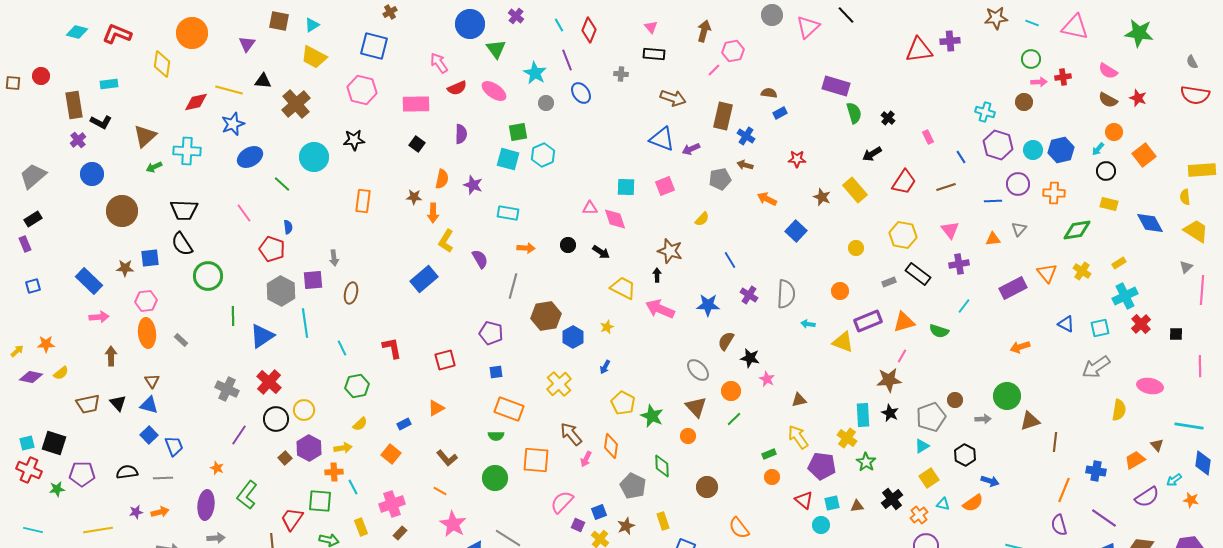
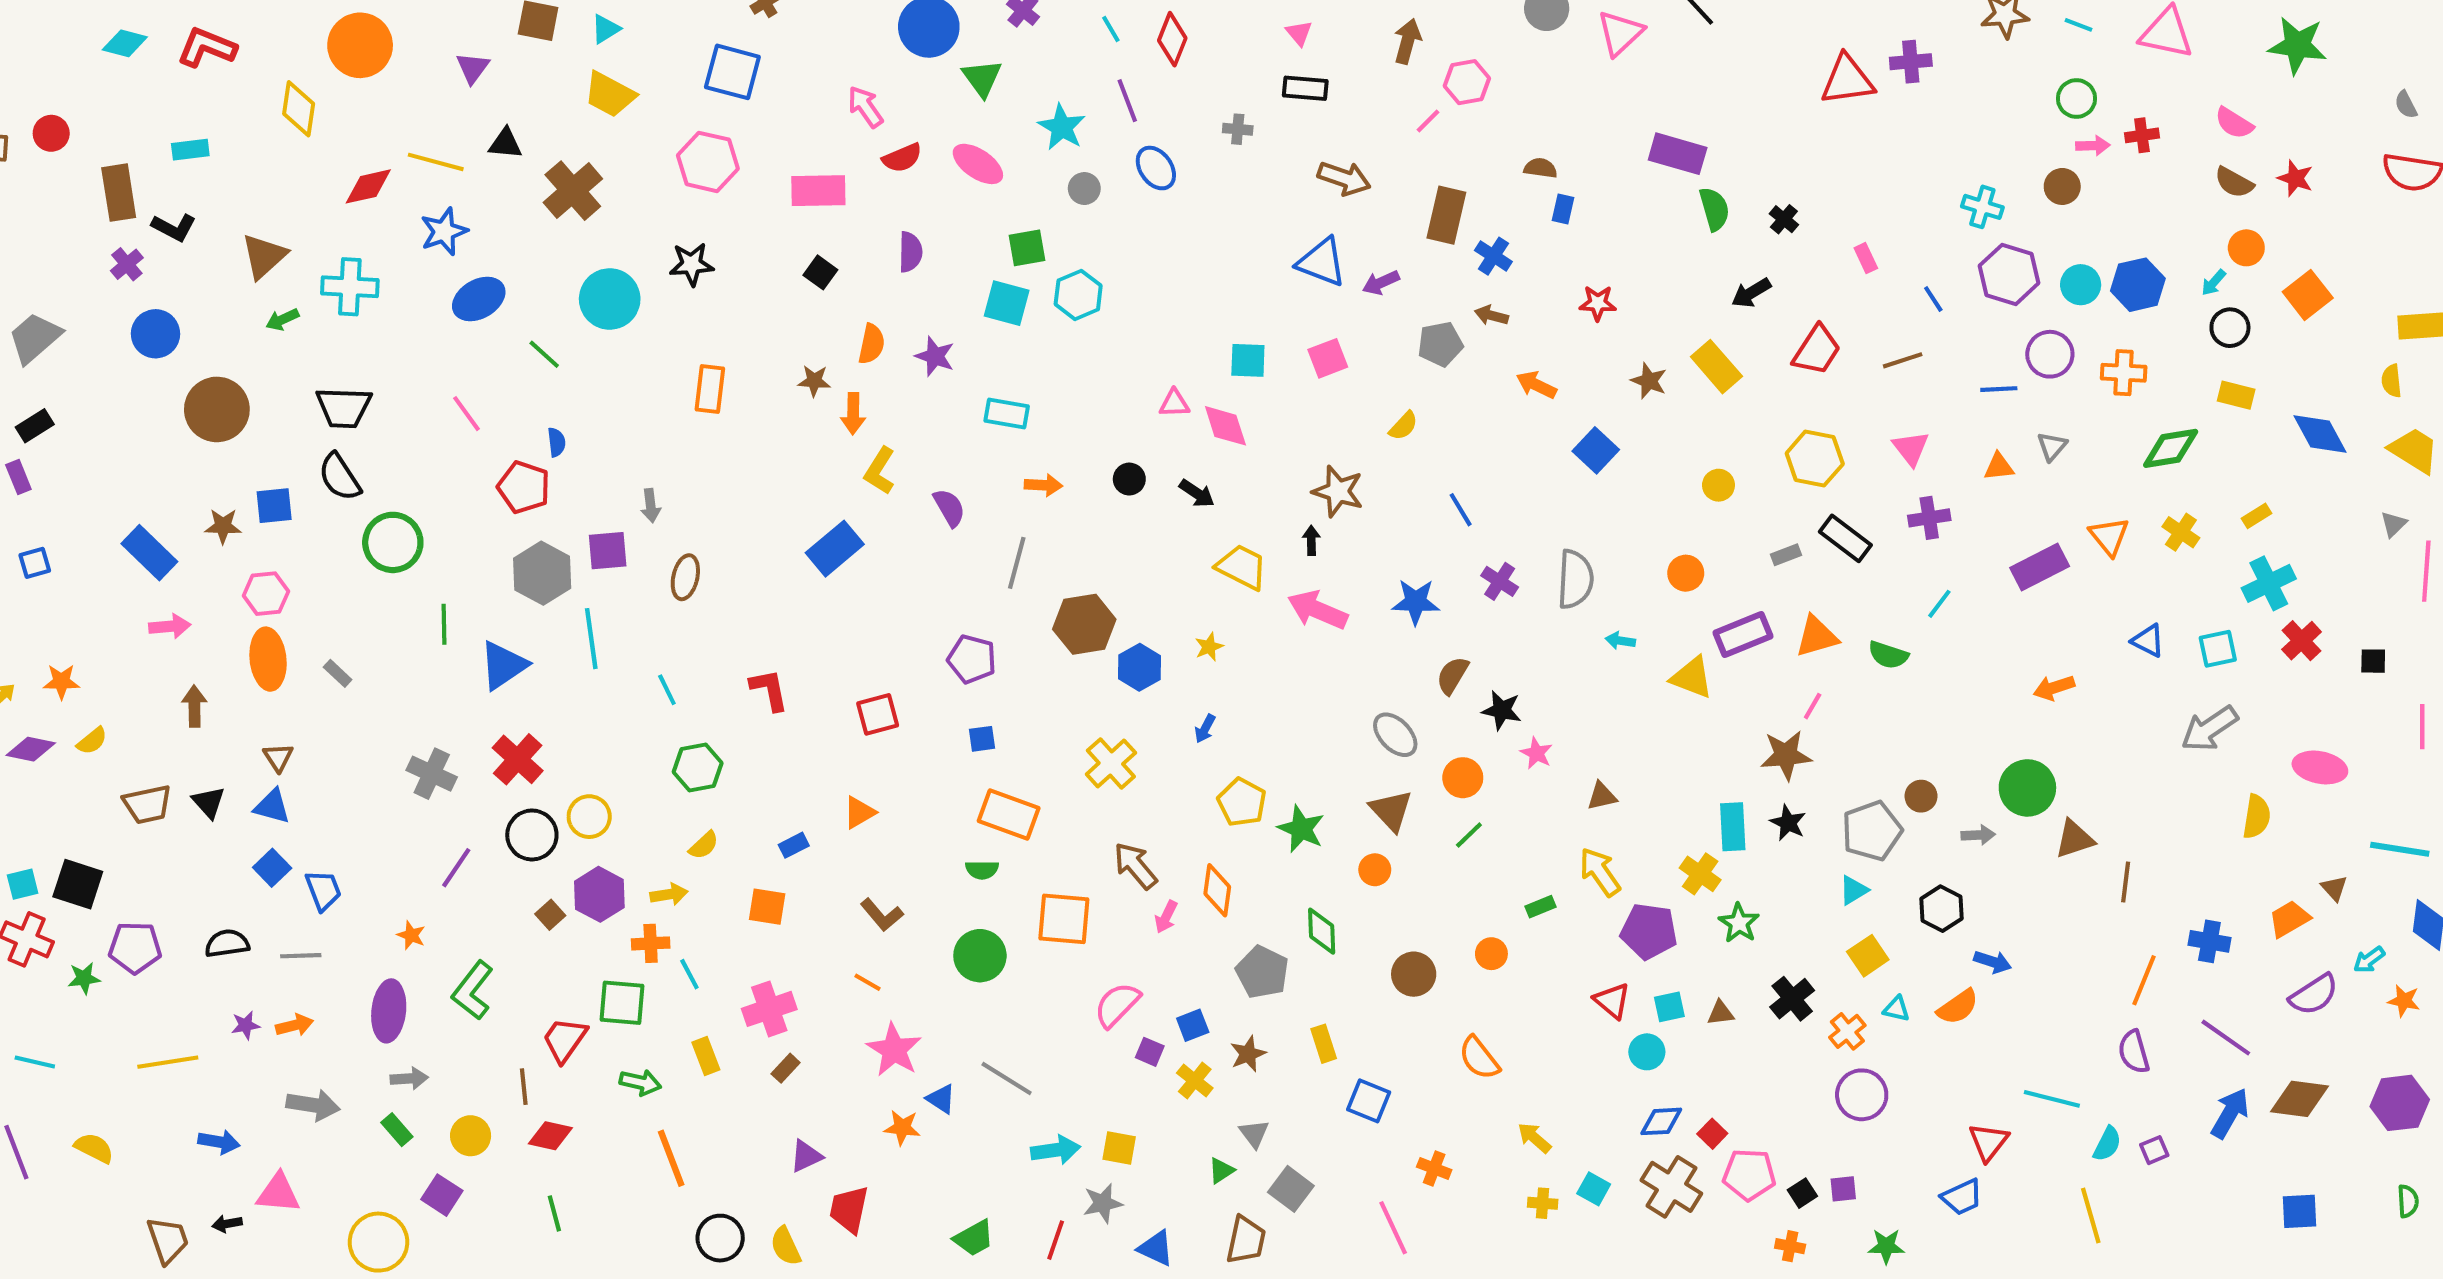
blue rectangle: (780, 113) -> (1563, 209), turned -48
orange square: (391, 454) -> (767, 907), turned -30
orange circle: (772, 477) -> (1491, 954), moved

